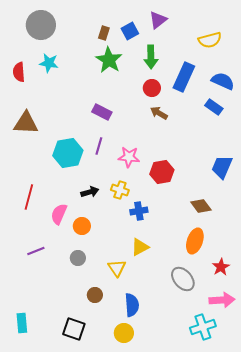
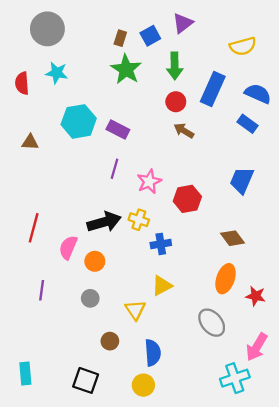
brown triangle: (26, 123) -> (30, 142), size x0.6
cyan hexagon: (68, 153) -> (79, 121), moved
pink star: (129, 157) -> (149, 182), turned -30
blue trapezoid: (222, 167) -> (242, 180), moved
black arrow: (90, 192) -> (104, 222), size x1.6
purple line: (36, 251) -> (42, 290), turned -60
red star: (221, 267) -> (256, 296), moved, turned -30
pink arrow: (222, 300) -> (257, 347), turned 125

